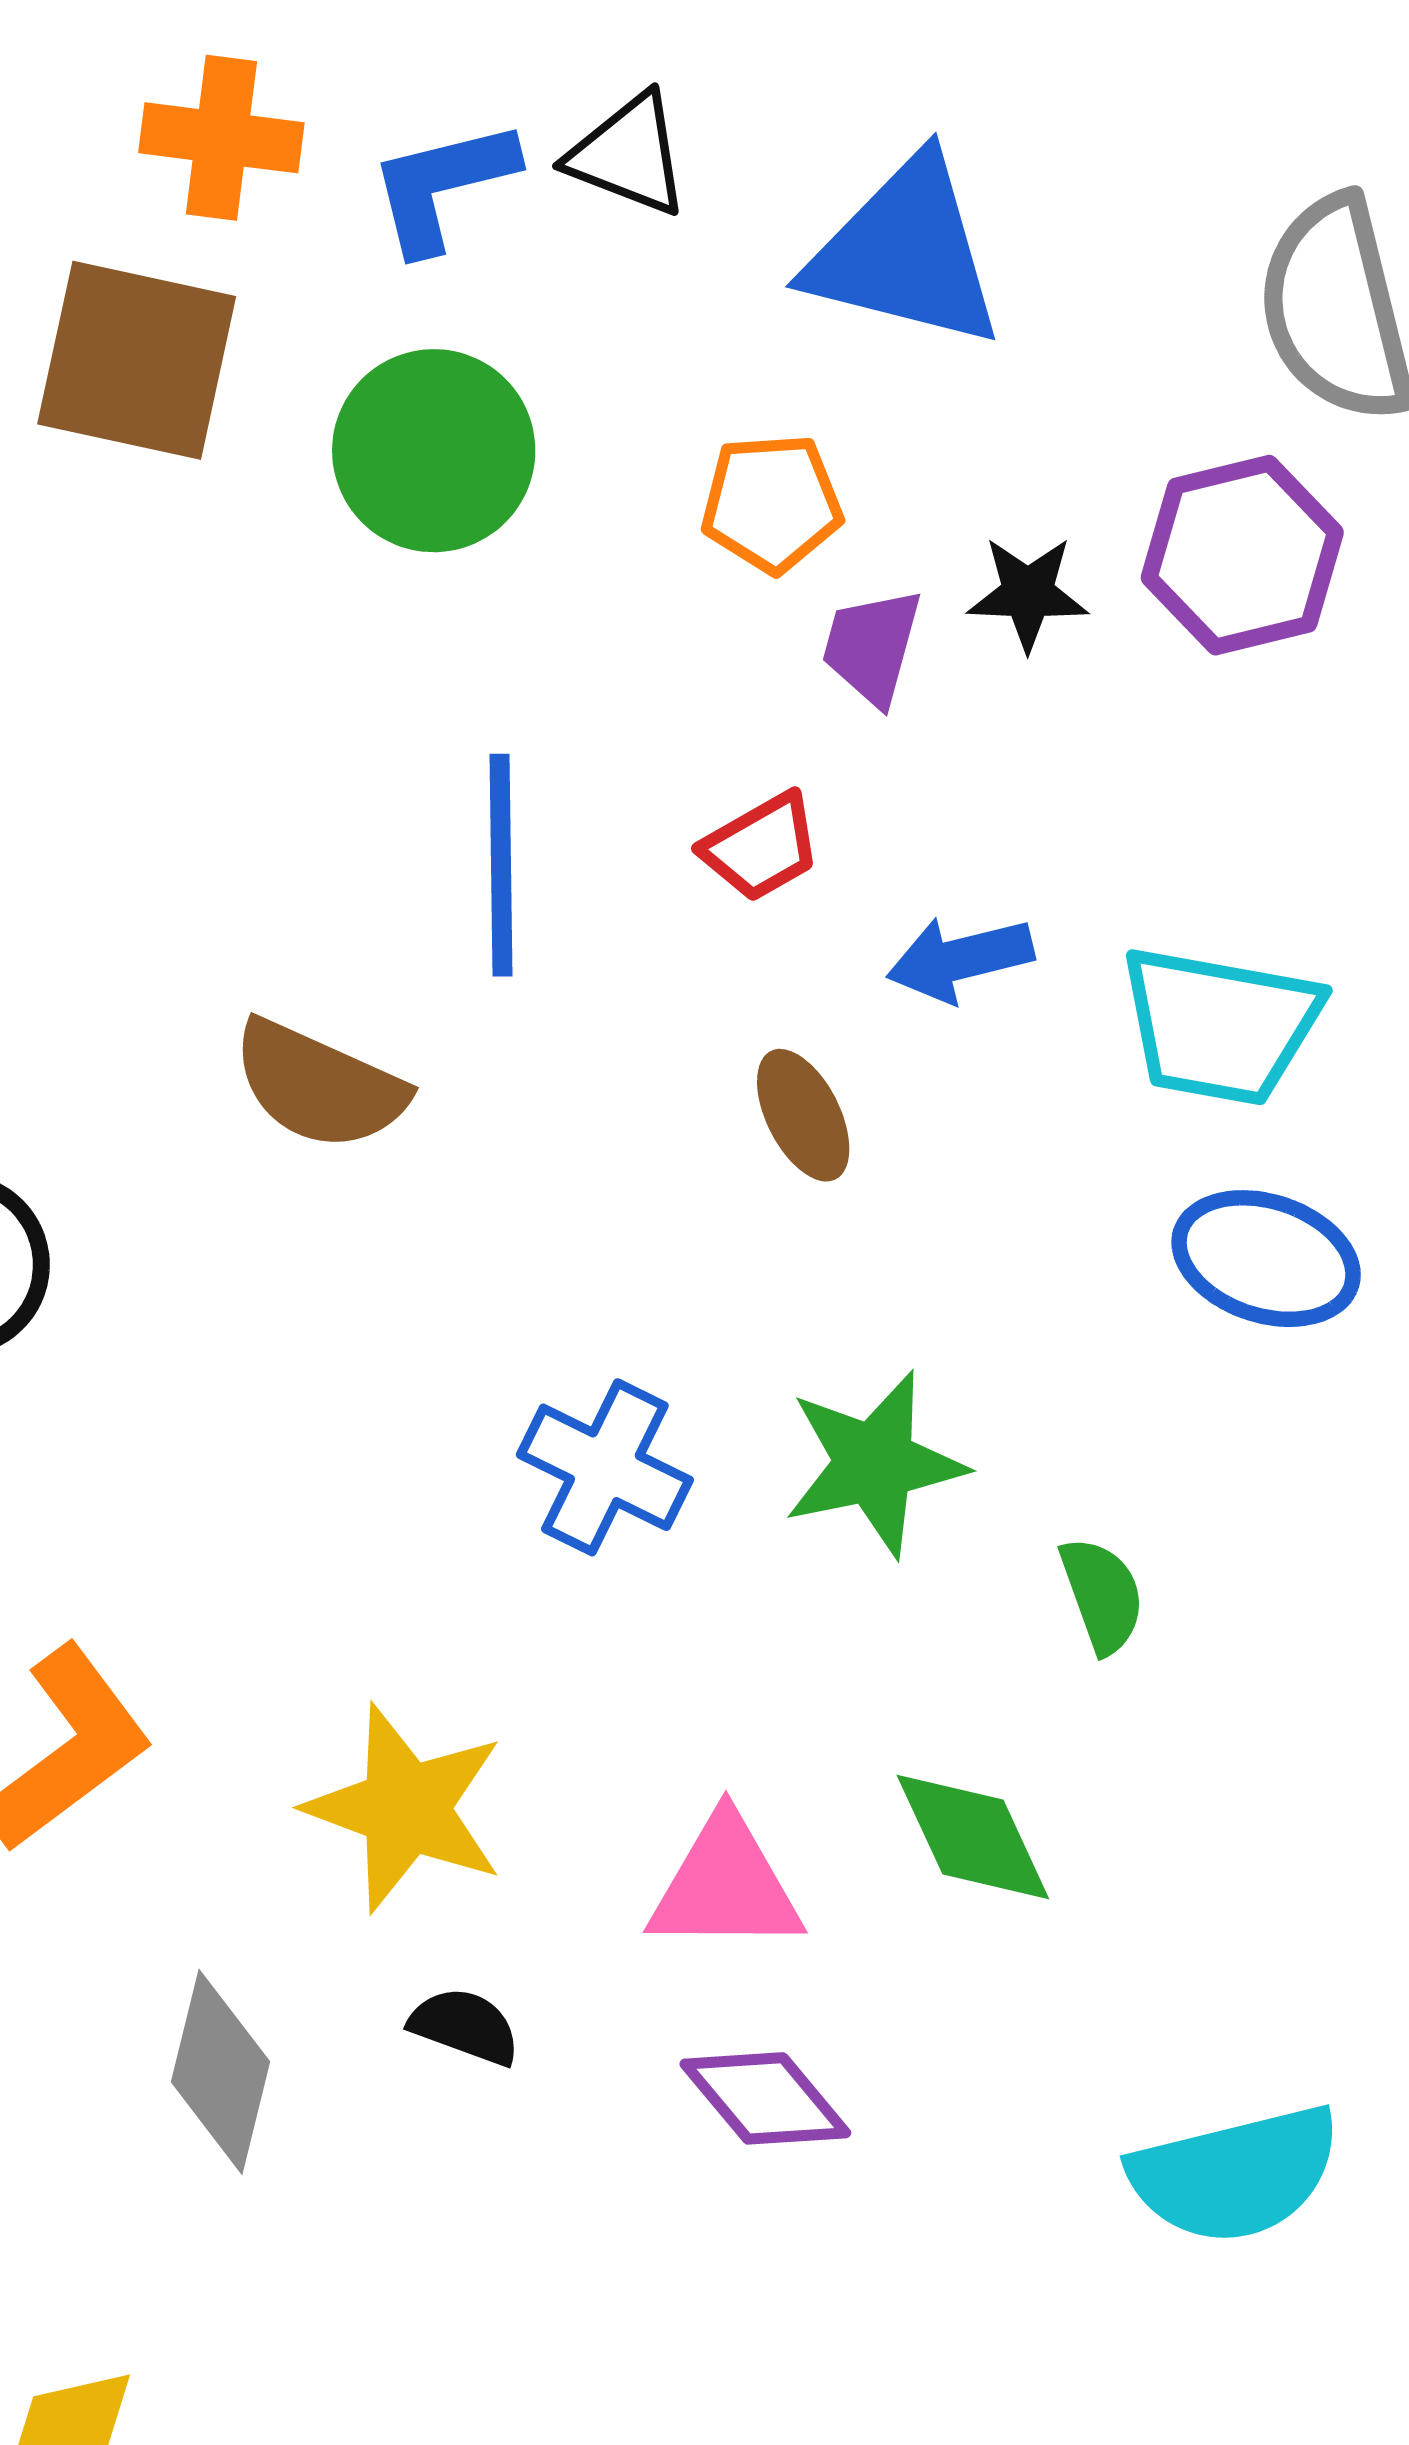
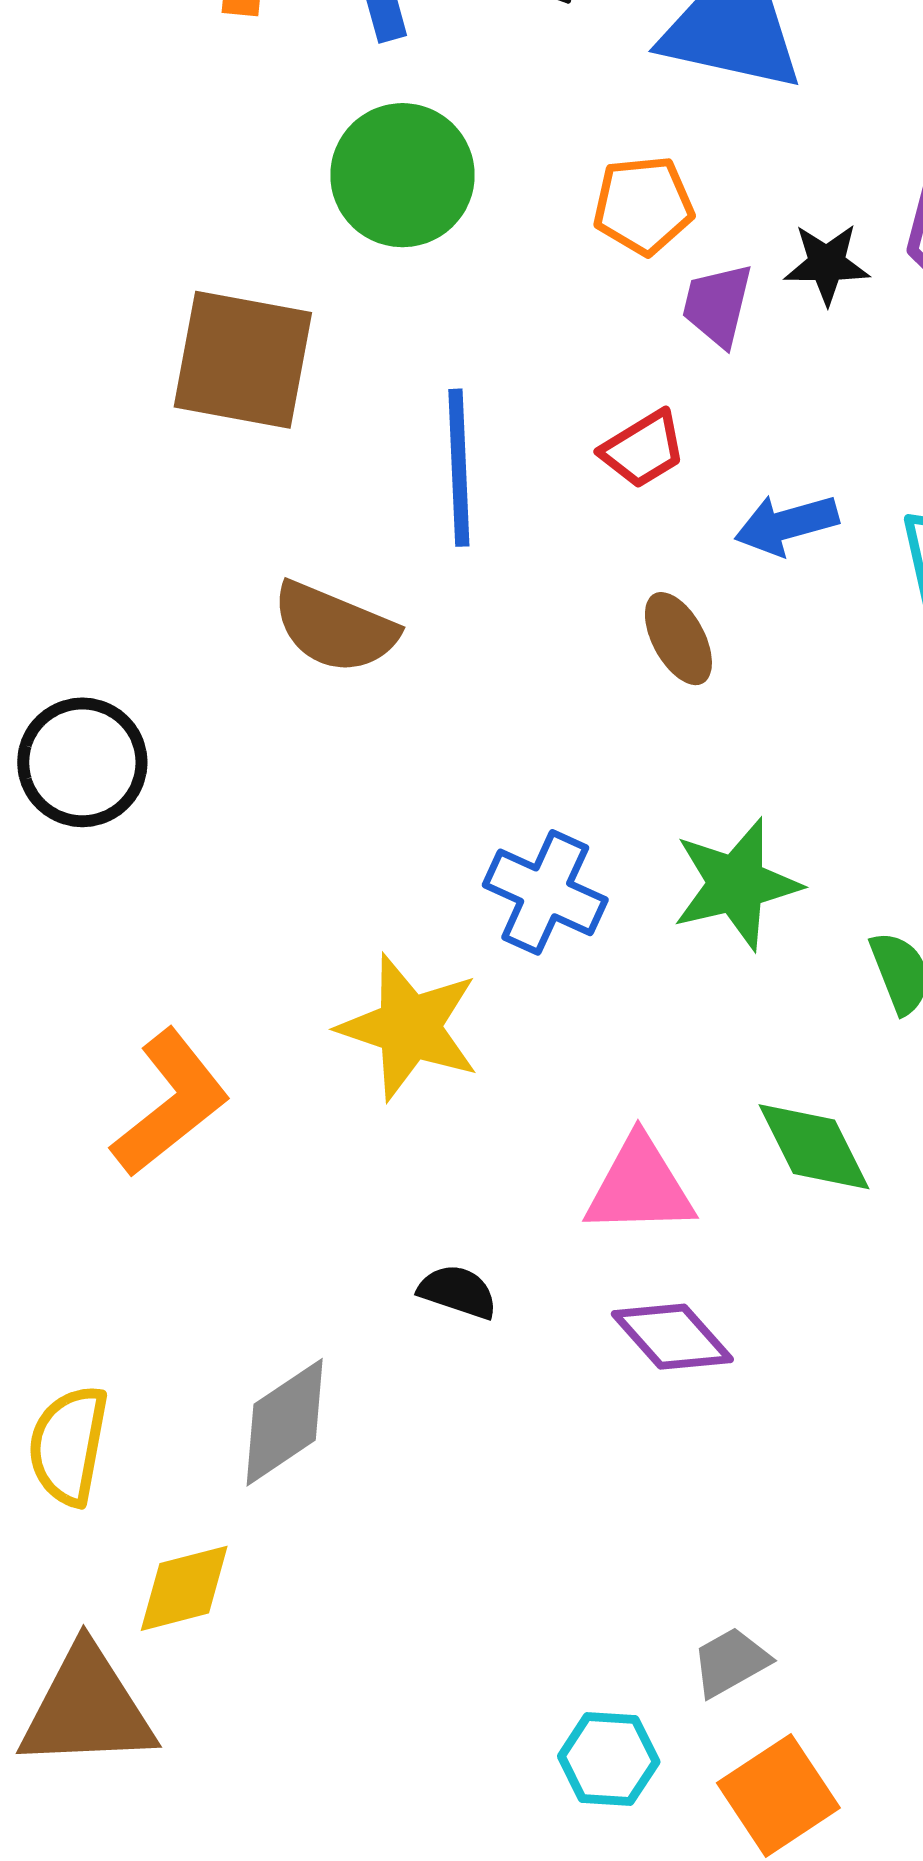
brown square: (137, 360) -> (243, 360), moved
yellow star: (406, 1808) -> (409, 1027), moved
gray diamond: (220, 2072) -> (285, 1422), moved, turned 44

